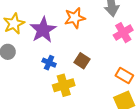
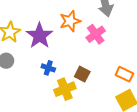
pink cross: (123, 33) -> (96, 34), moved
brown square: (82, 61) -> (82, 74), moved

